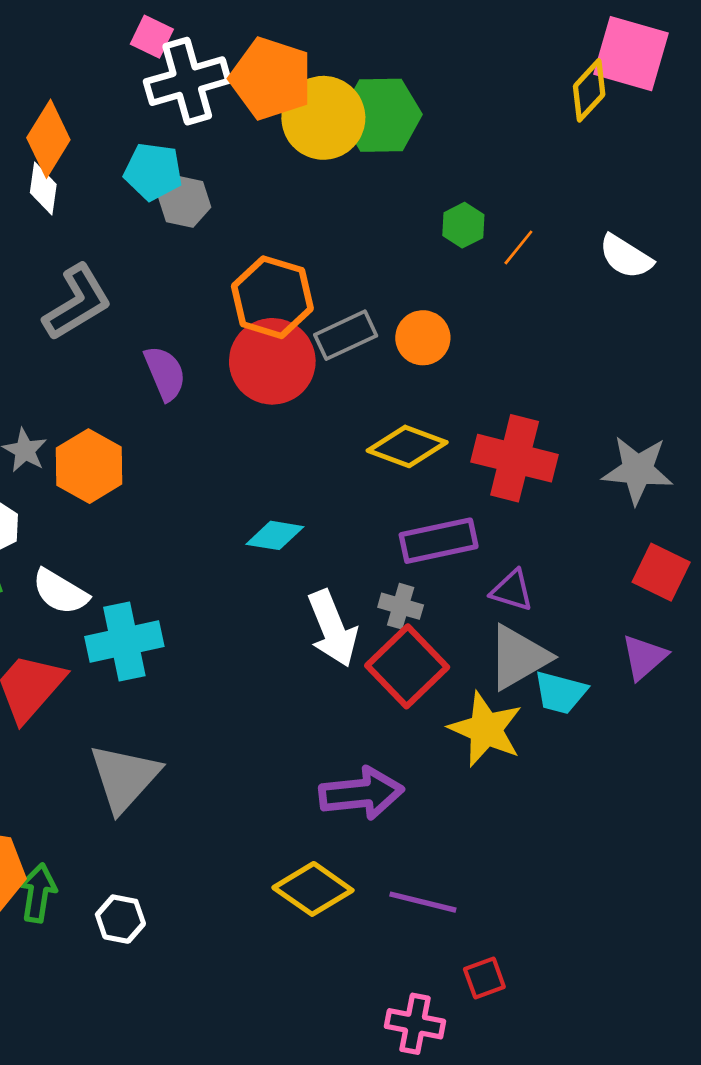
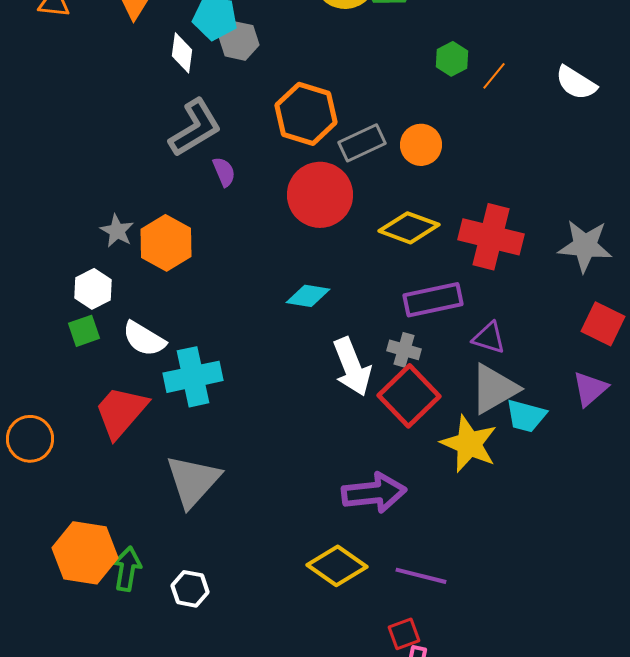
white diamond: (43, 189) -> (182, 53), moved
gray L-shape: (77, 302) -> (195, 128), moved
red circle: (272, 361) -> (320, 195), moved
purple semicircle: (165, 373) -> (224, 172), size x0.7
red square: (484, 978) -> (404, 634), moved

